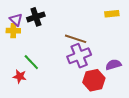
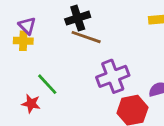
black cross: (36, 17) -> (78, 18), moved
brown line: (76, 39) -> (86, 37), moved

